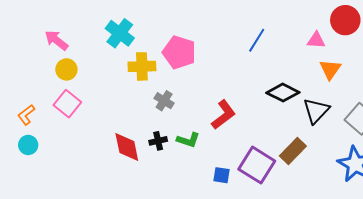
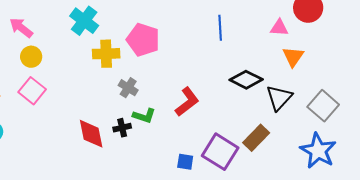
blue line: (257, 40) -> (220, 28), turned -35
green L-shape: (188, 140) -> (144, 116), moved

